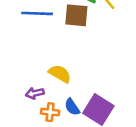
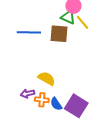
orange cross: (50, 112) -> (42, 100), moved

